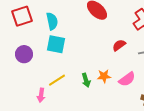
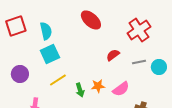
cyan square: (56, 44) -> (50, 54), turned -36
purple circle: (24, 54) -> (20, 74), moved
yellow line: (57, 80) -> (58, 80), moved

